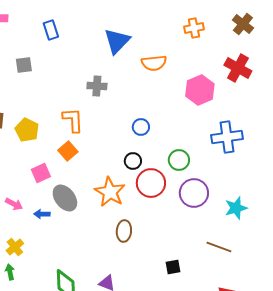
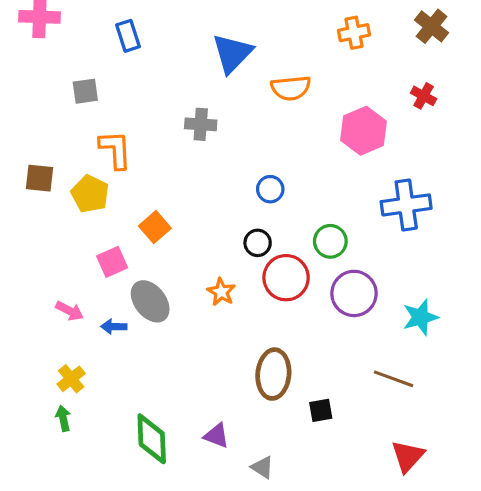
red cross: (238, 68) -> (424, 96), size x0.6
orange L-shape: (73, 120) -> (115, 150), moved
orange star: (110, 192) -> (221, 292), size x0.6
brown ellipse: (124, 231) -> (273, 374), moved, size x1.4

